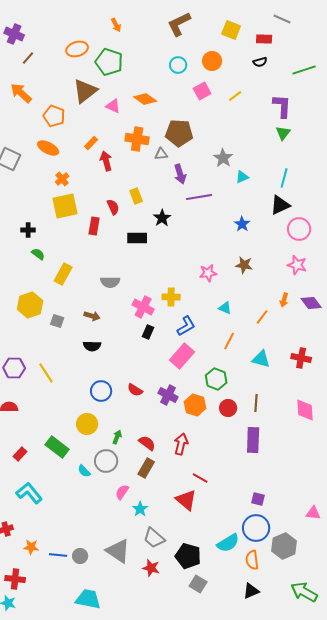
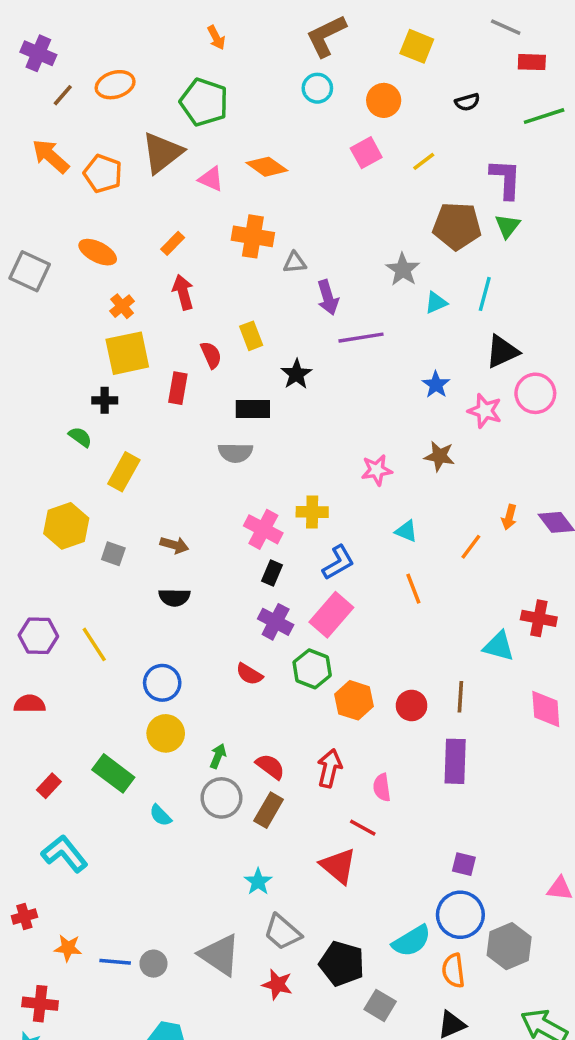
red rectangle: (264, 39) -> (532, 62), moved
orange ellipse: (77, 49) -> (115, 85), moved
cyan circle: (178, 65) -> (317, 88), moved
orange pentagon: (54, 116) -> (103, 174), moved
brown pentagon: (179, 133) -> (457, 226), moved
red arrow: (106, 161) -> (183, 292), moved
cyan line: (284, 178) -> (485, 294), moved
black cross: (28, 230) -> (105, 400), moved
pink star: (297, 265) -> (485, 411), moved
gray semicircle: (110, 282) -> (235, 453), moved
orange line: (229, 341) -> (413, 589), turned -48
cyan triangle: (261, 359) -> (499, 646), moved
green hexagon: (216, 379) -> (312, 669), moved
blue circle: (101, 391) -> (162, 683), moved
purple cross: (168, 395) -> (276, 622), moved
gray circle: (106, 461) -> (221, 798), moved
pink semicircle: (122, 492) -> (382, 787), moved, turned -42
gray square: (198, 584) -> (380, 1005), moved

